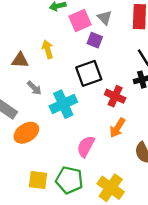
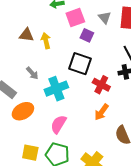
gray triangle: (105, 18) -> (105, 18), moved
brown triangle: (20, 60) -> (26, 35), moved
black square: (89, 73) -> (80, 64), turned 35
pink semicircle: (86, 146) -> (58, 124), moved

